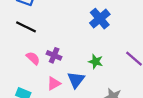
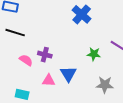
green star: (96, 62) -> (94, 54), moved
pink triangle: (54, 84) -> (49, 80), turned 40

